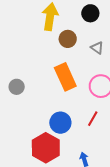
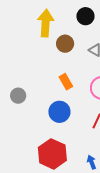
orange rectangle: (65, 77) -> (66, 82), size x0.6
blue circle: (60, 123) -> (59, 112), moved

